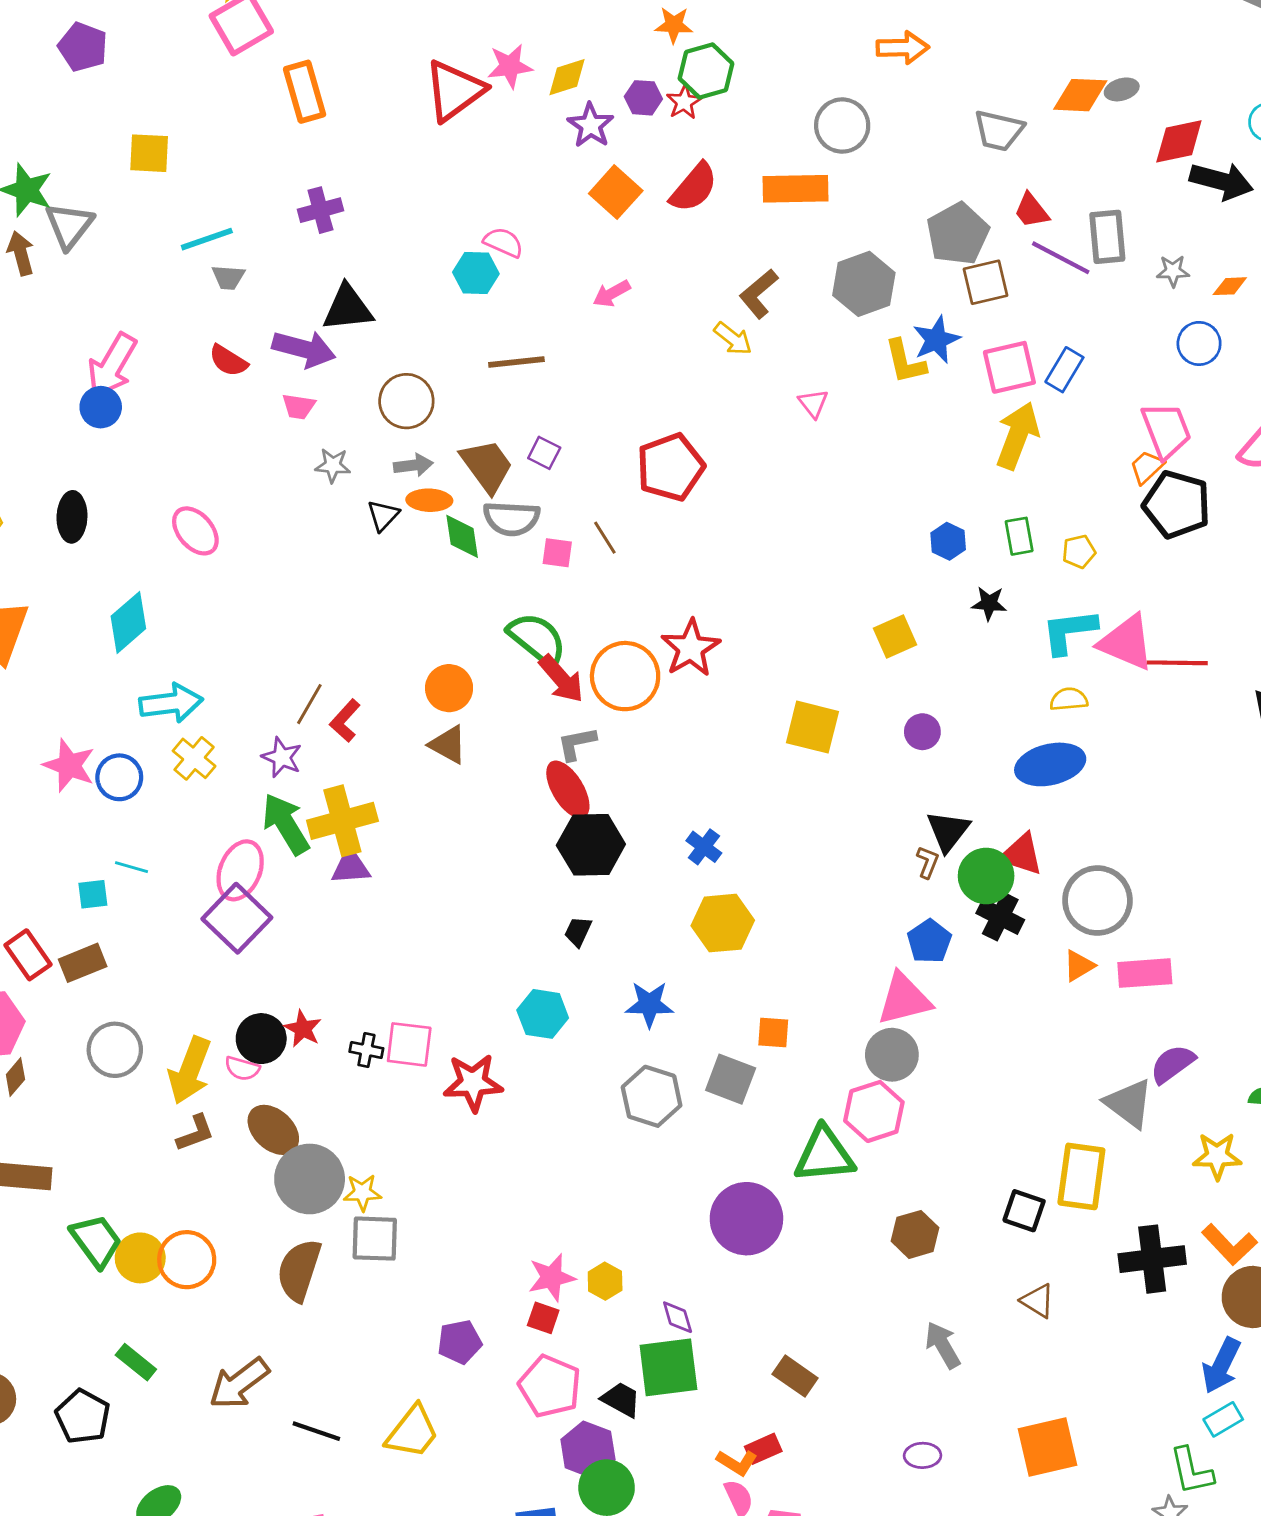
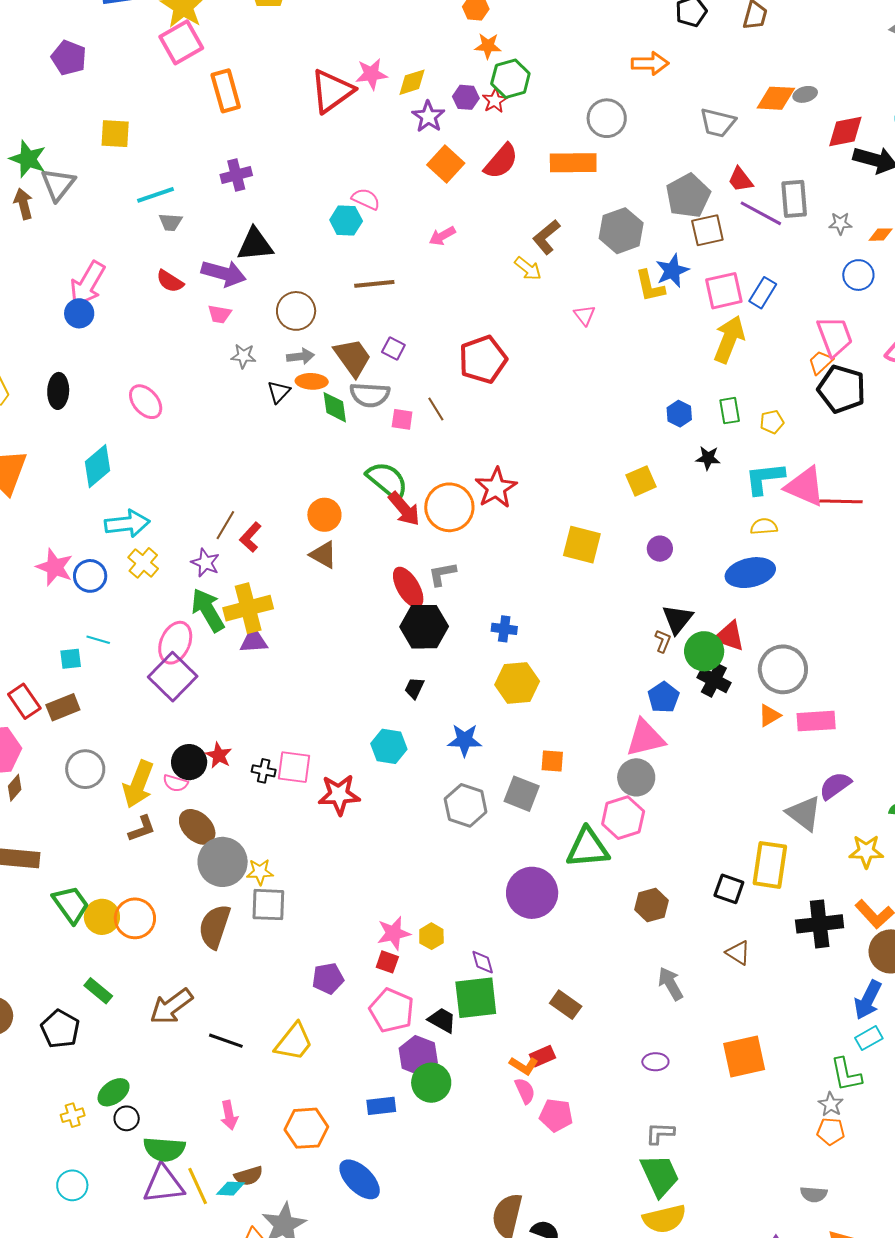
gray L-shape: (577, 743) -> (442, 574), moved
blue cross: (704, 847) -> (504, 629), turned -30

